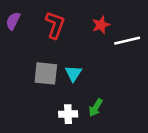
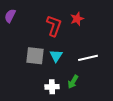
red L-shape: (55, 25) -> (54, 26), moved
white line: (127, 41) -> (88, 58), moved

